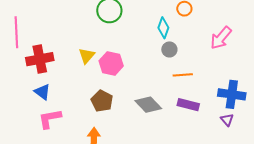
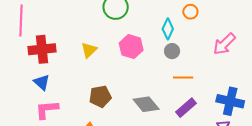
pink hexagon: (111, 63) -> (131, 47), moved
brown pentagon: (102, 101) -> (100, 96), turned 30
purple rectangle: (188, 105) -> (186, 108), turned -60

